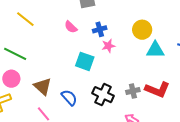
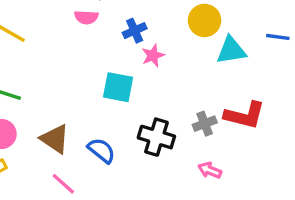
pink semicircle: (71, 27) -> (86, 17), moved, turned -32

